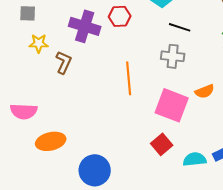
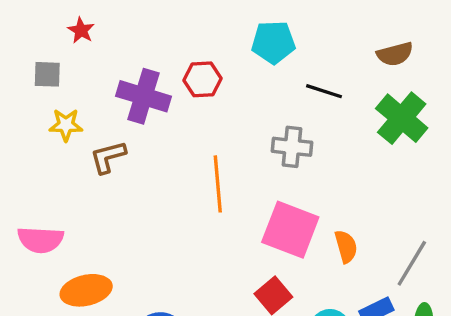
black line: (180, 27) -> (324, 91), moved
brown L-shape: (64, 62) -> (108, 157), turned -130
orange semicircle: (205, 91) -> (346, 246), moved, turned -84

